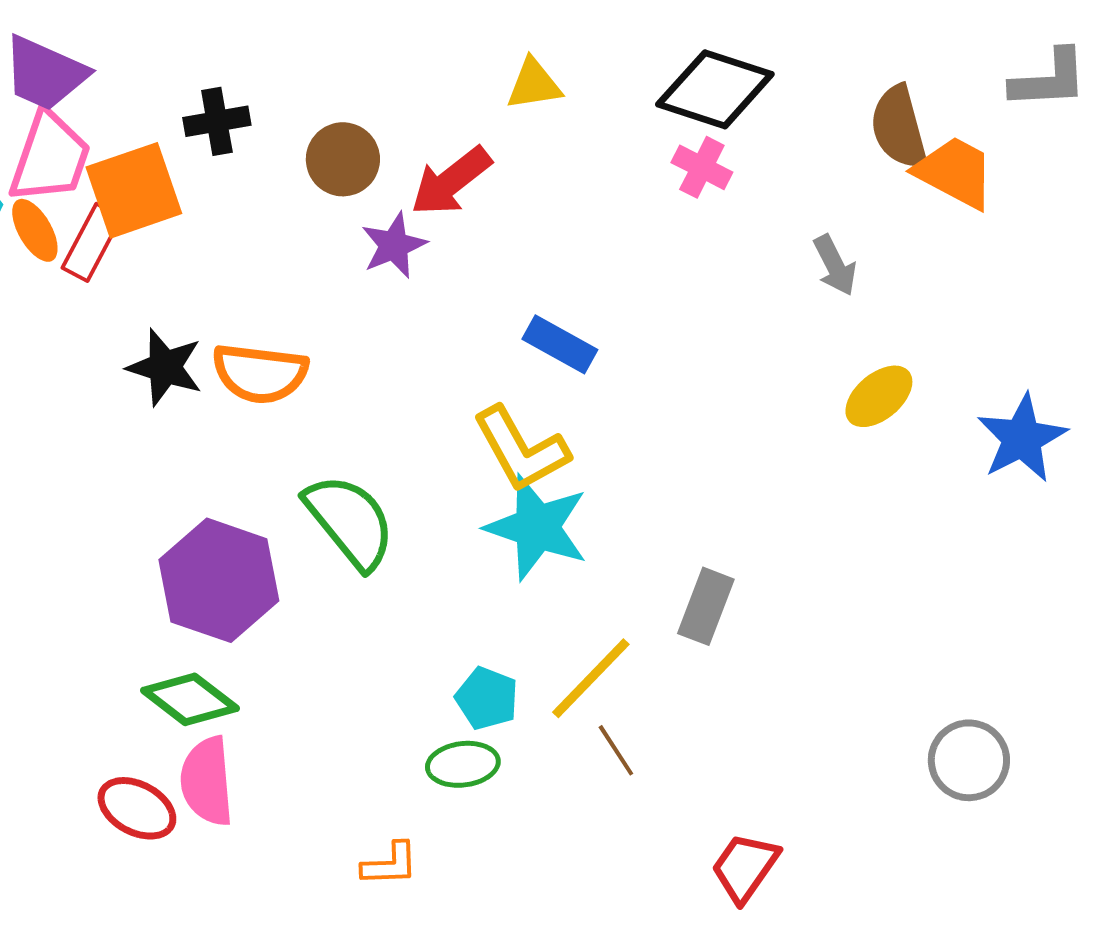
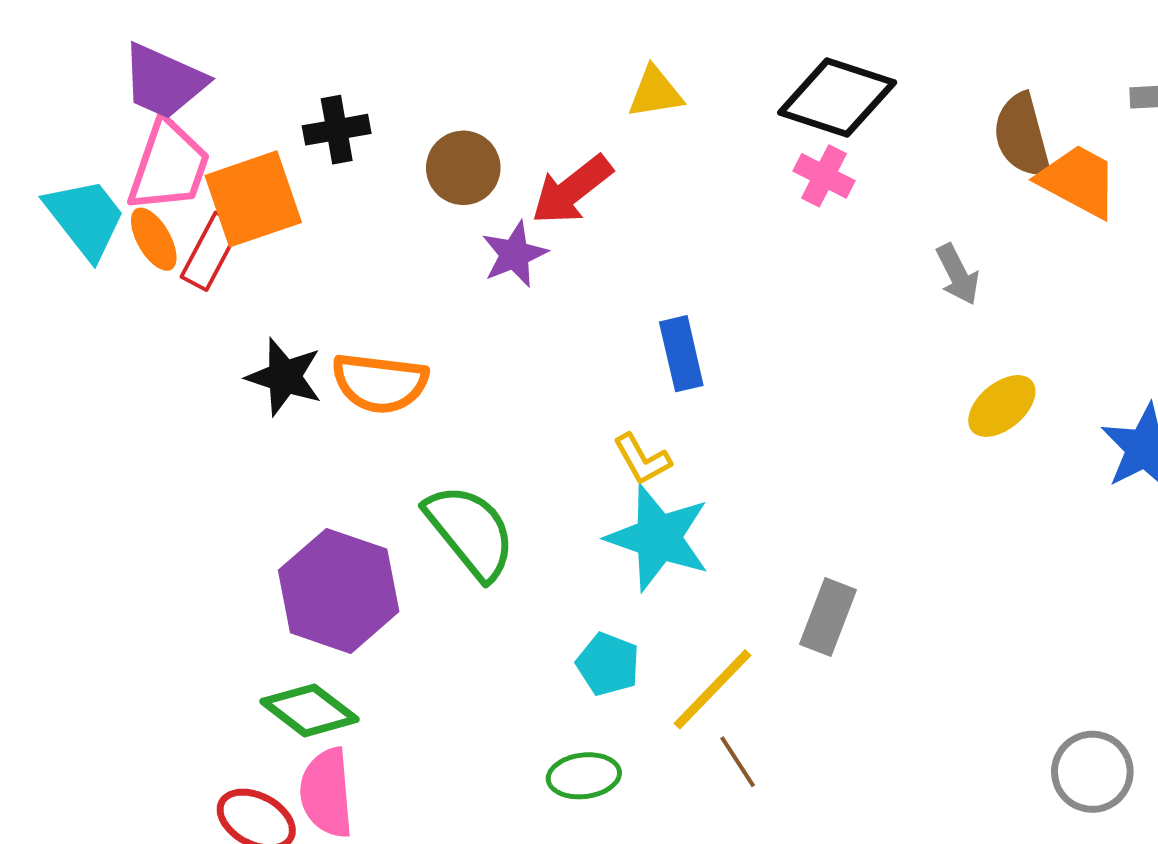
blue rectangle: (560, 344) -> (681, 354), turned 48
yellow L-shape: (521, 449) -> (642, 459), size x0.6
cyan pentagon: (487, 698) -> (608, 664), moved

